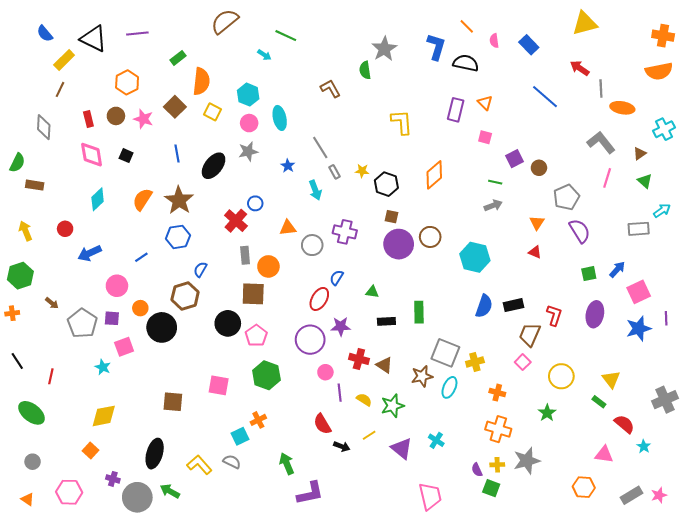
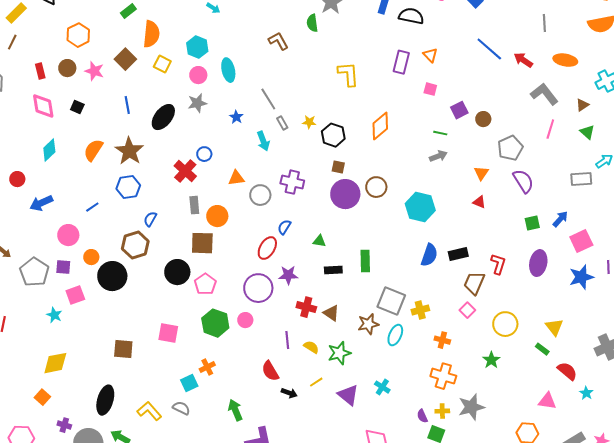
red arrow: (580, 68) -> (523, 60), moved
gray line: (601, 88) -> (544, 23), moved
pink circle: (325, 372) -> (245, 320), moved

